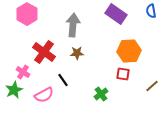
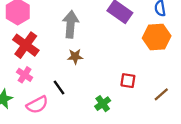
orange hexagon: (129, 51) -> (157, 37), moved
red cross: (44, 52) -> (26, 45), moved
pink cross: (23, 72) -> (25, 75), moved

